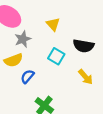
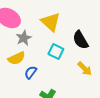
yellow triangle: (53, 24) -> (51, 22), size x1.5
black semicircle: (83, 46) -> (81, 40), turned 54

